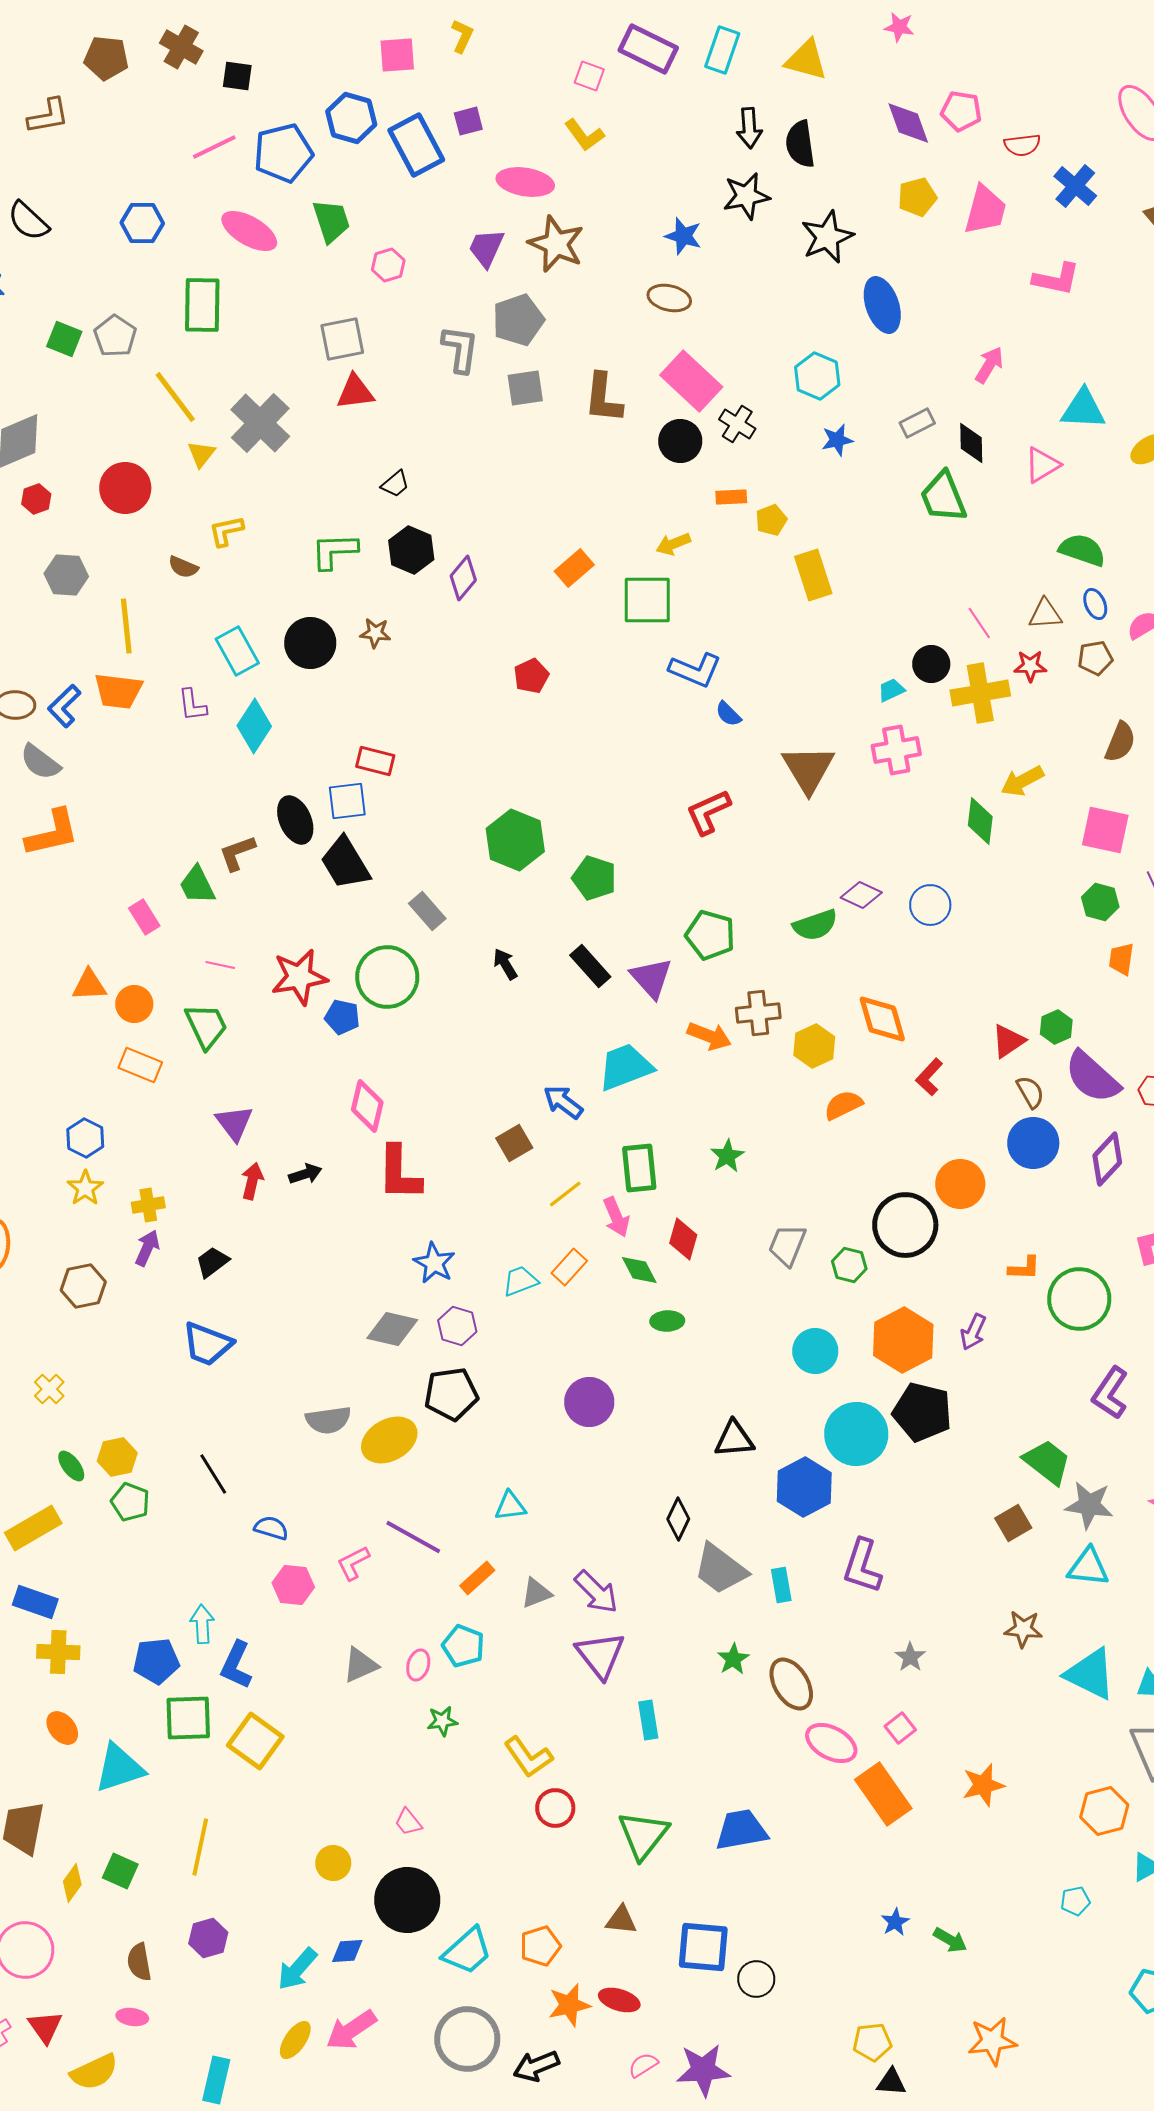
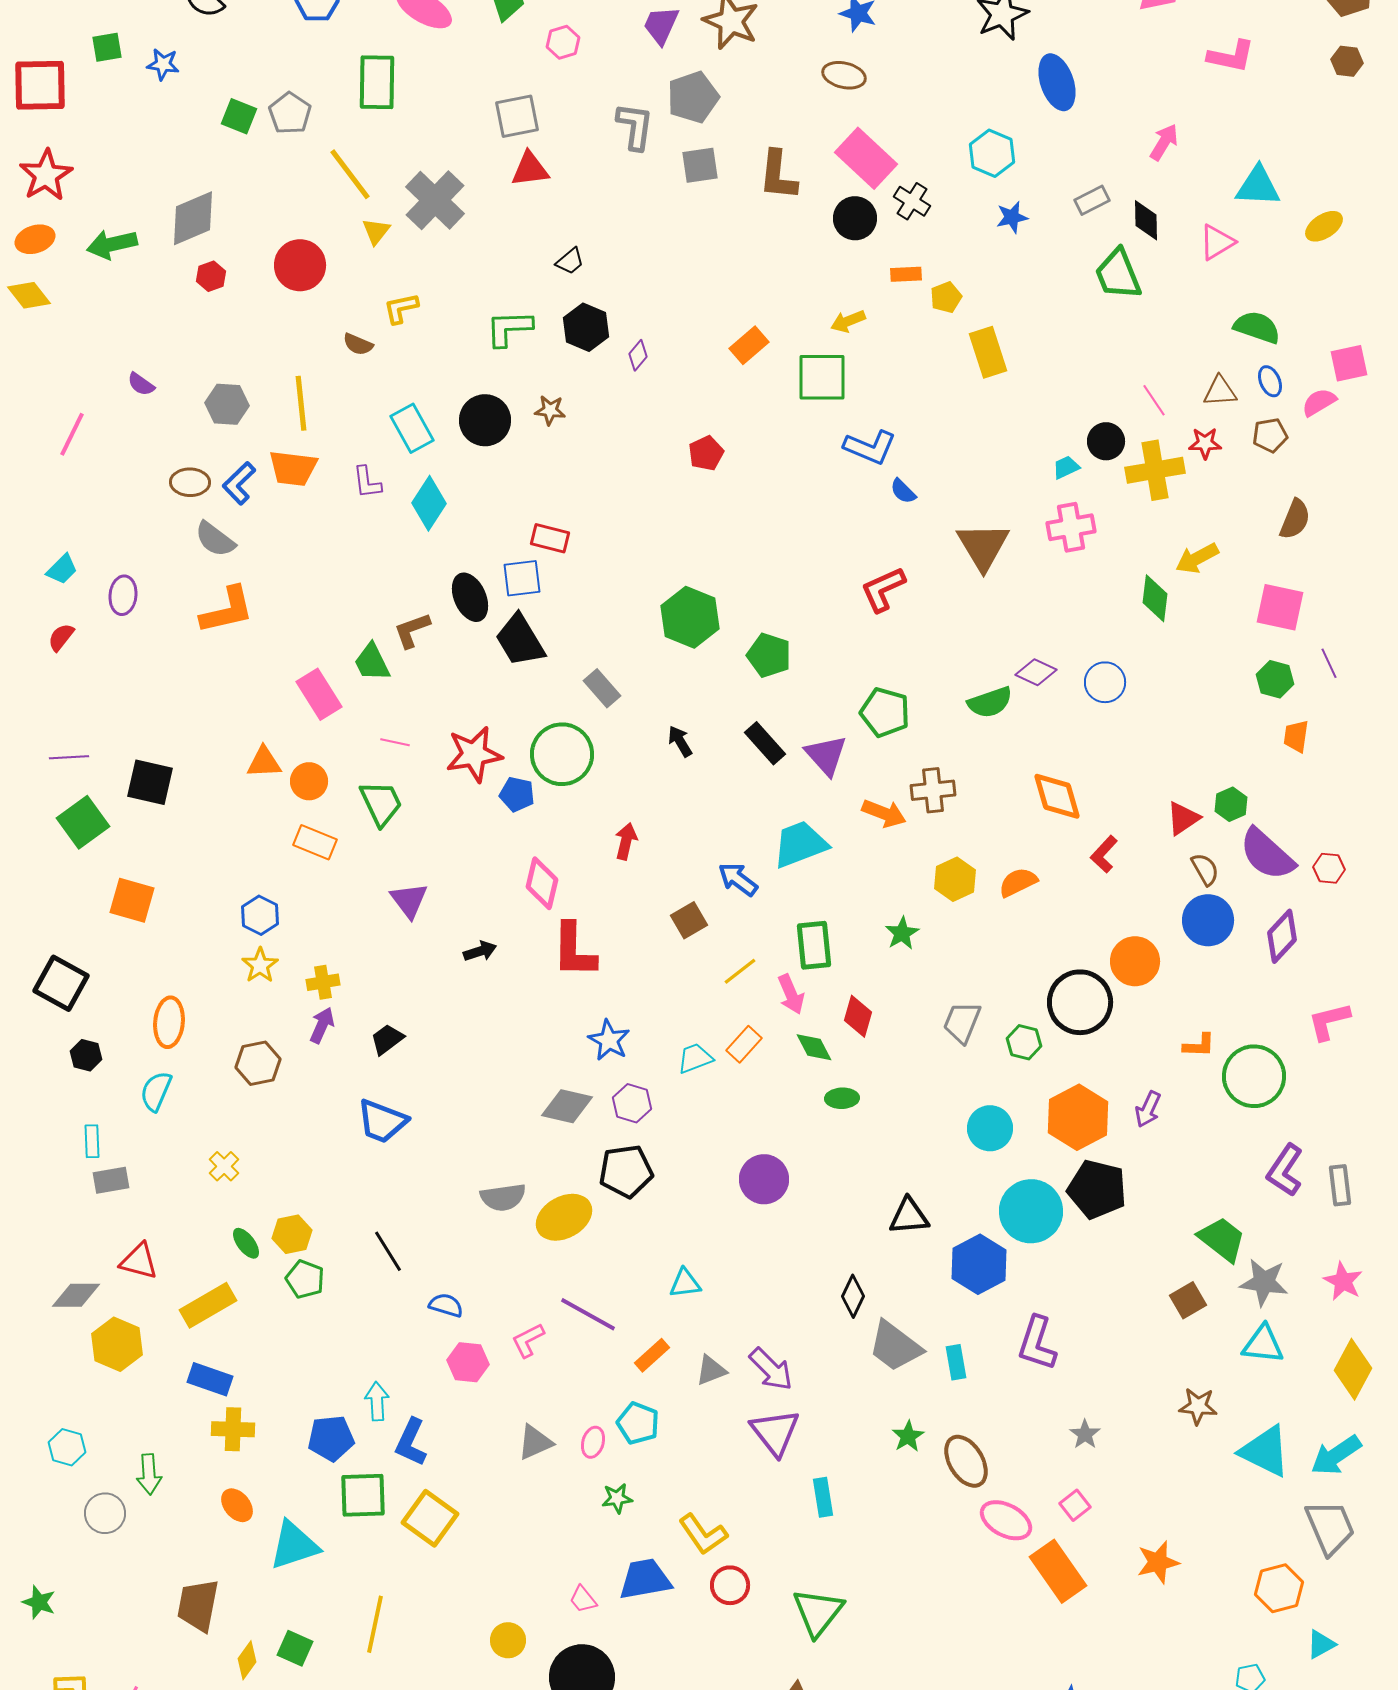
gray hexagon: (66, 575) -> (227, 404), moved
purple diamond: (463, 578) -> (638, 355), size x0.7
pink rectangle: (144, 917) -> (319, 694), size x1.4
yellow hexagon: (814, 1046) -> (955, 879), moved
red arrow: (252, 1181) -> (626, 841), moved
blue trapezoid: (741, 1830) -> (645, 1579), moved

